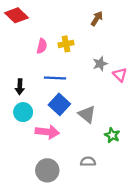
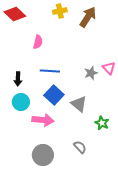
brown arrow: (97, 19) -> (88, 17), size x1.5
yellow cross: (66, 44) -> (60, 11), moved
gray star: (100, 64) -> (91, 73), moved
gray semicircle: (88, 162) -> (80, 147), turned 48

